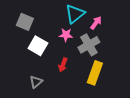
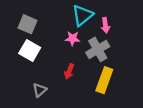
pink arrow: (96, 23) -> (105, 25), turned 136
white square: (38, 46) -> (30, 51), moved

